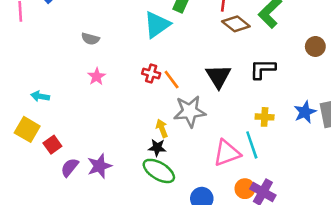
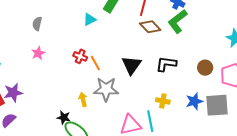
cyan triangle: (157, 25) -> (90, 19), size x0.6
gray semicircle: (90, 39) -> (37, 24), turned 80
brown circle: (315, 46) -> (205, 68), moved
black star: (157, 148) -> (64, 117), moved
purple star: (99, 166) -> (13, 93), moved

